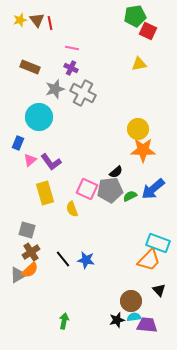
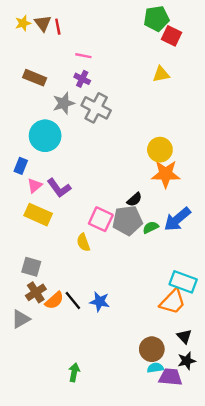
yellow rectangle: (45, 193) -> (38, 215), moved, turned -50
orange semicircle: (30, 270) -> (54, 300), moved
black star: (117, 320) -> (187, 361), moved

